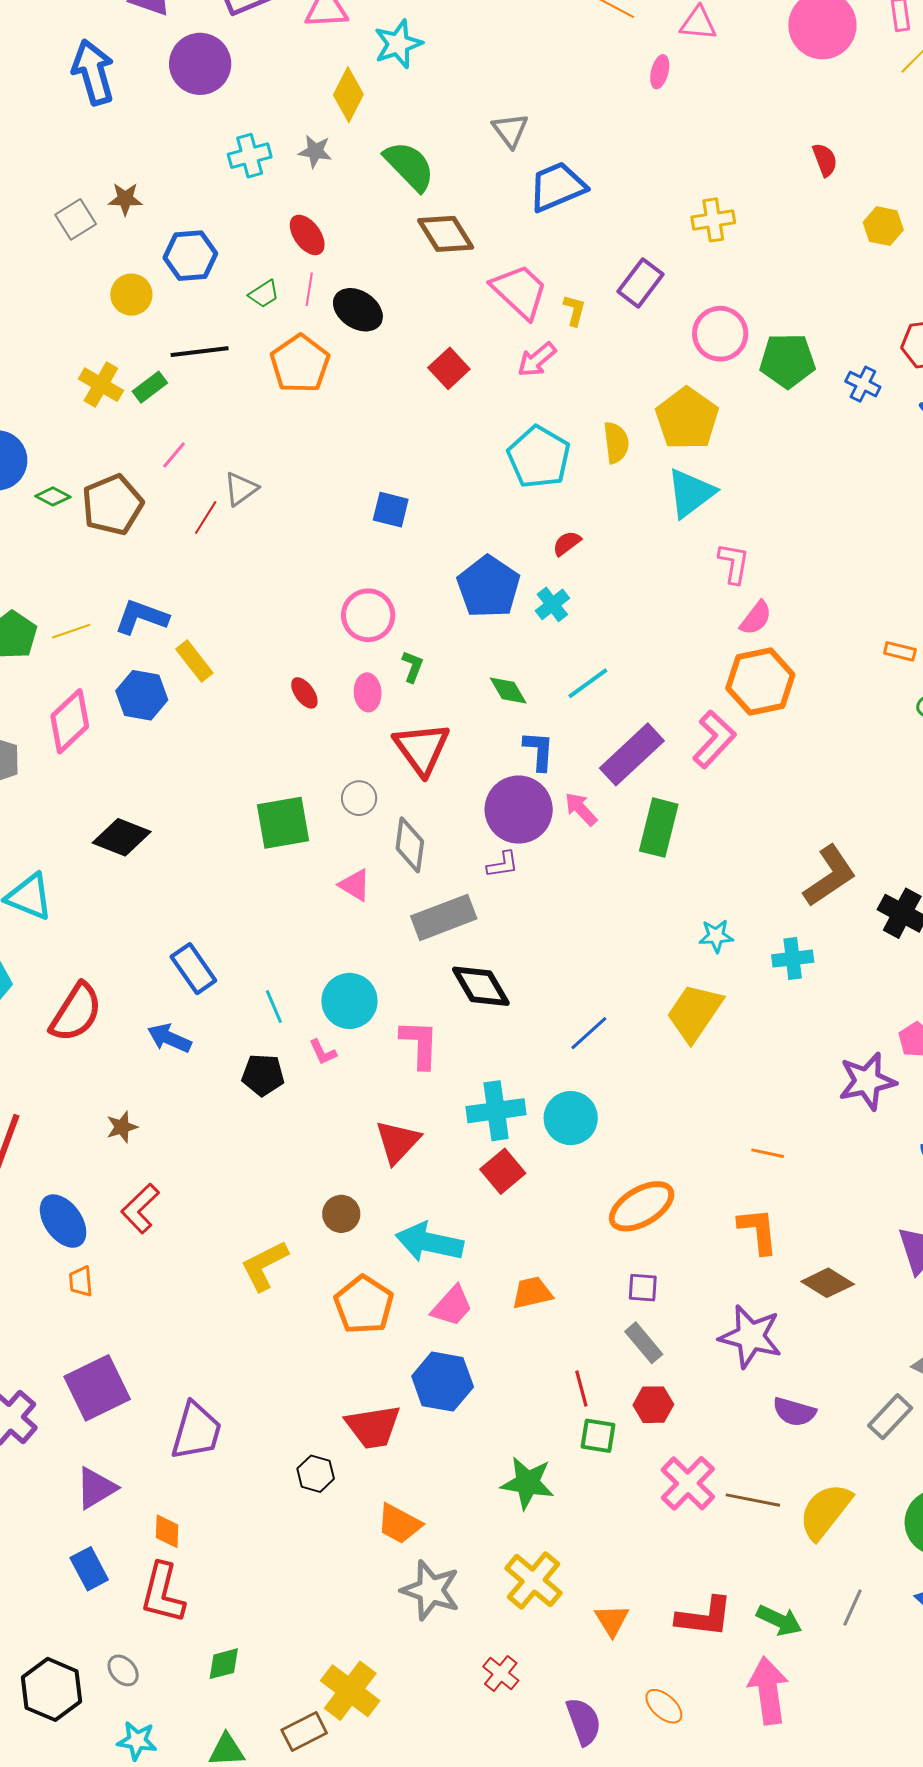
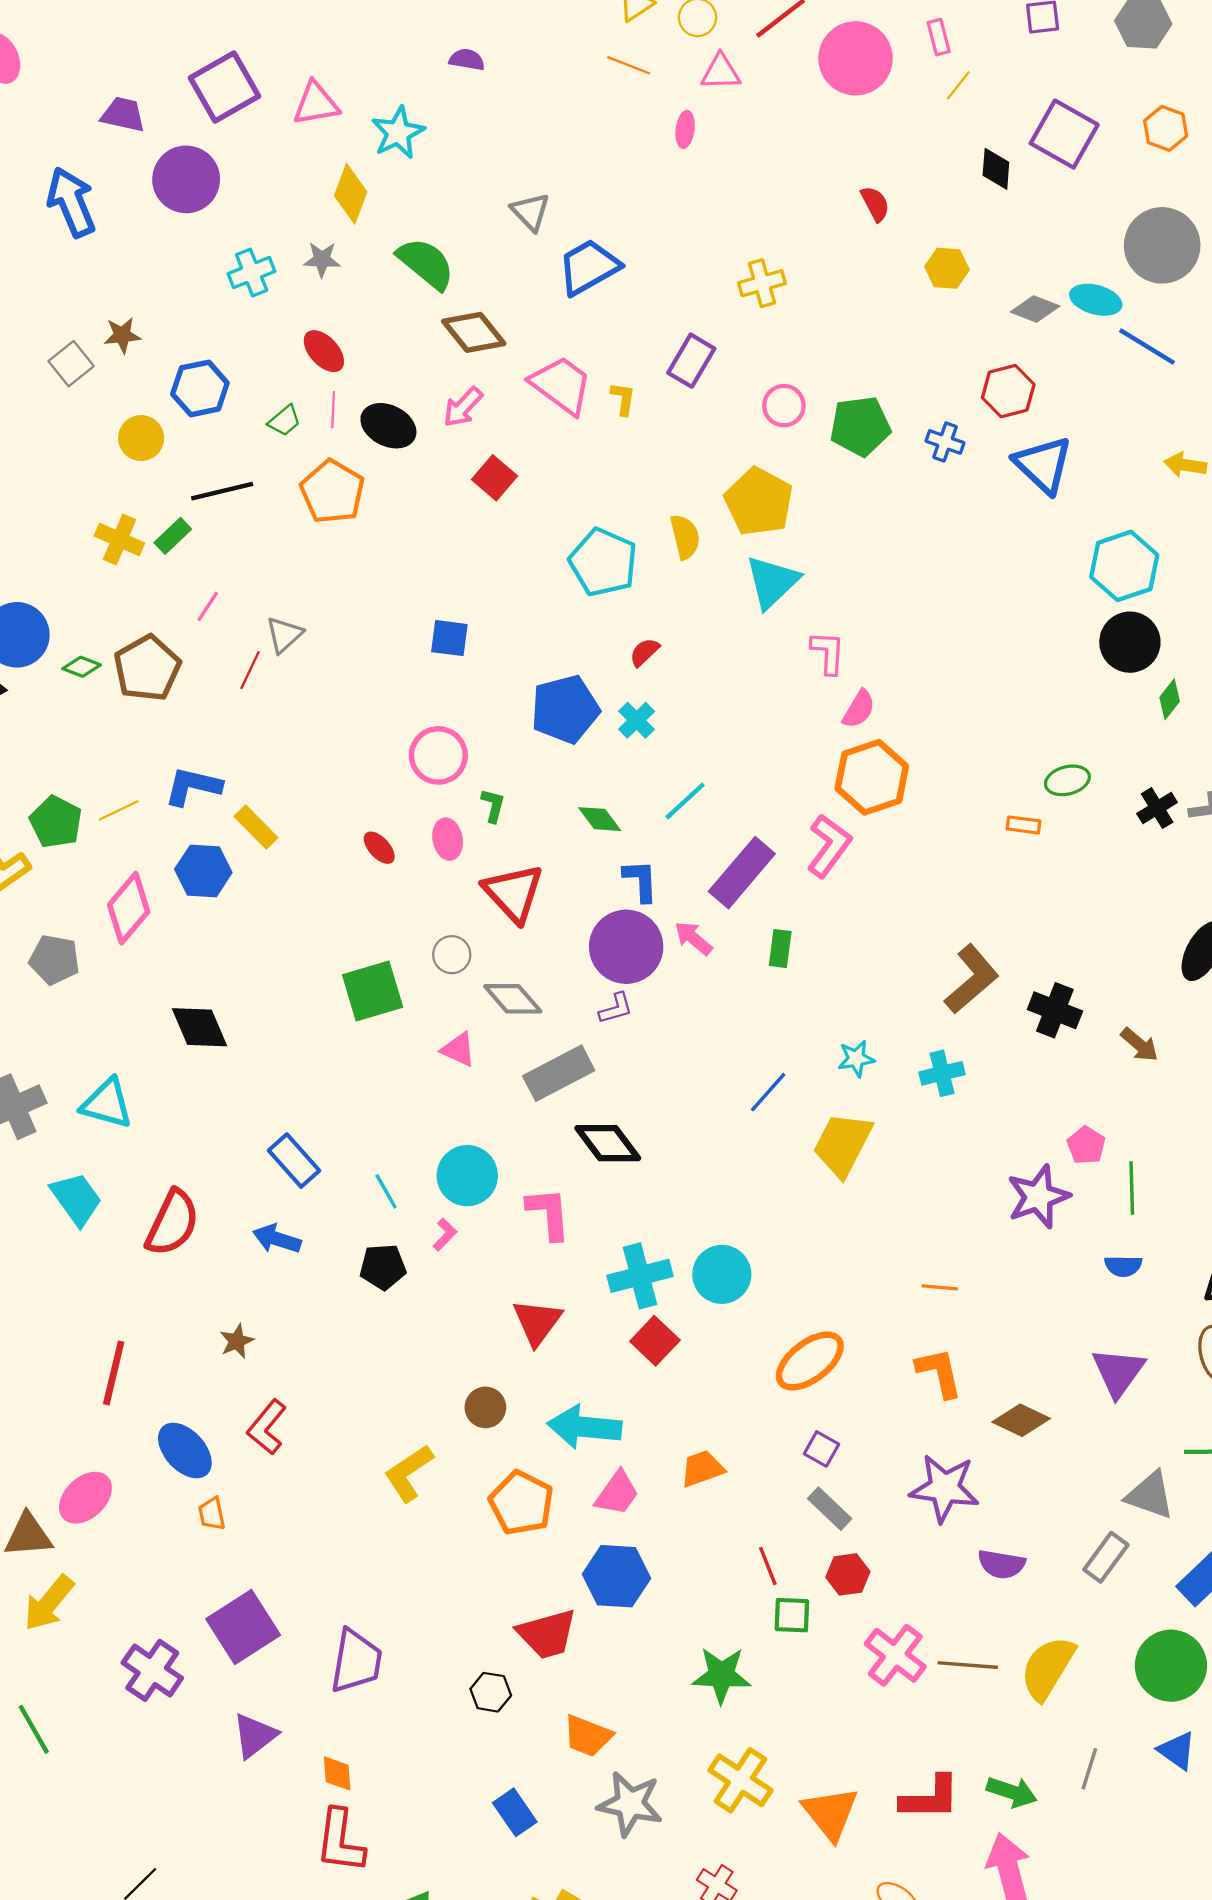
pink circle: (720, 334) -> (784, 406), size x0.7
pink arrow: (537, 360) -> (463, 407), moved
blue pentagon: (488, 587) -> (565, 709), turned 30
orange rectangle: (900, 651) -> (1024, 825), moved
green rectangle: (659, 828) -> (780, 948), size x0.6
black diamond: (122, 837) -> (200, 1027), turned 52
gray diamond: (410, 845) -> (513, 999), turned -42
blue line: (589, 1033) -> (768, 1092), moved
pink L-shape: (323, 1052) -> (445, 1235), turned -104
purple square: (643, 1288) -> (821, 1449), turned 32
blue rectangle: (89, 1569) -> (515, 1812), moved
orange triangle: (612, 1620) -> (830, 1813), size x1.5

